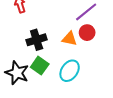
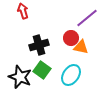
red circle: (87, 33) -> (71, 38), moved
orange triangle: (70, 39) -> (81, 47), moved

